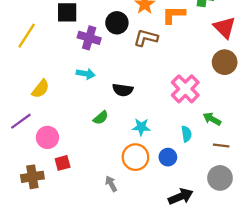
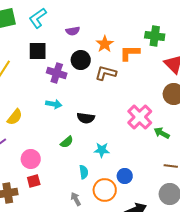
green arrow: (212, 119) -> (162, 133), moved
cyan semicircle: (186, 134) -> (84, 172), moved
pink circle: (47, 137) -> (31, 159), moved
orange circle: (135, 157) -> (105, 190), moved

